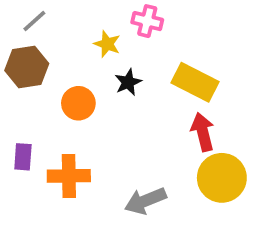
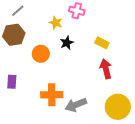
yellow rectangle: (195, 82) -> (102, 43), size x0.6
orange cross: (69, 176) -> (52, 95), moved
yellow circle: (222, 178) -> (118, 107), moved

